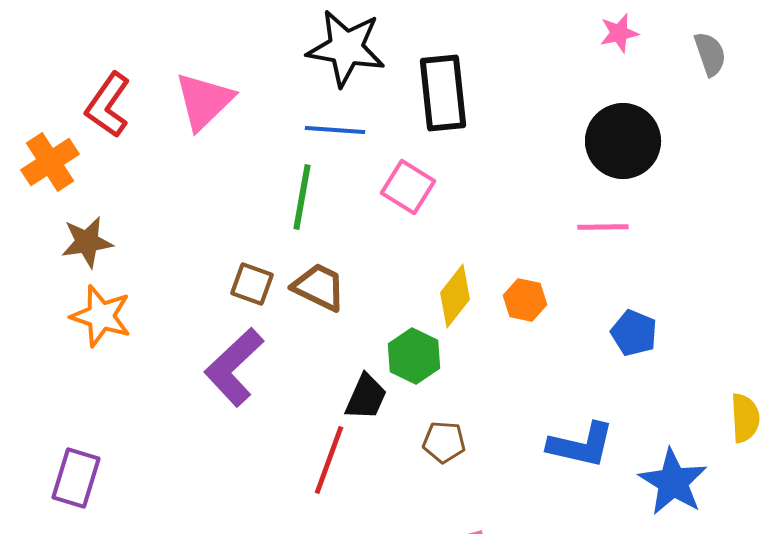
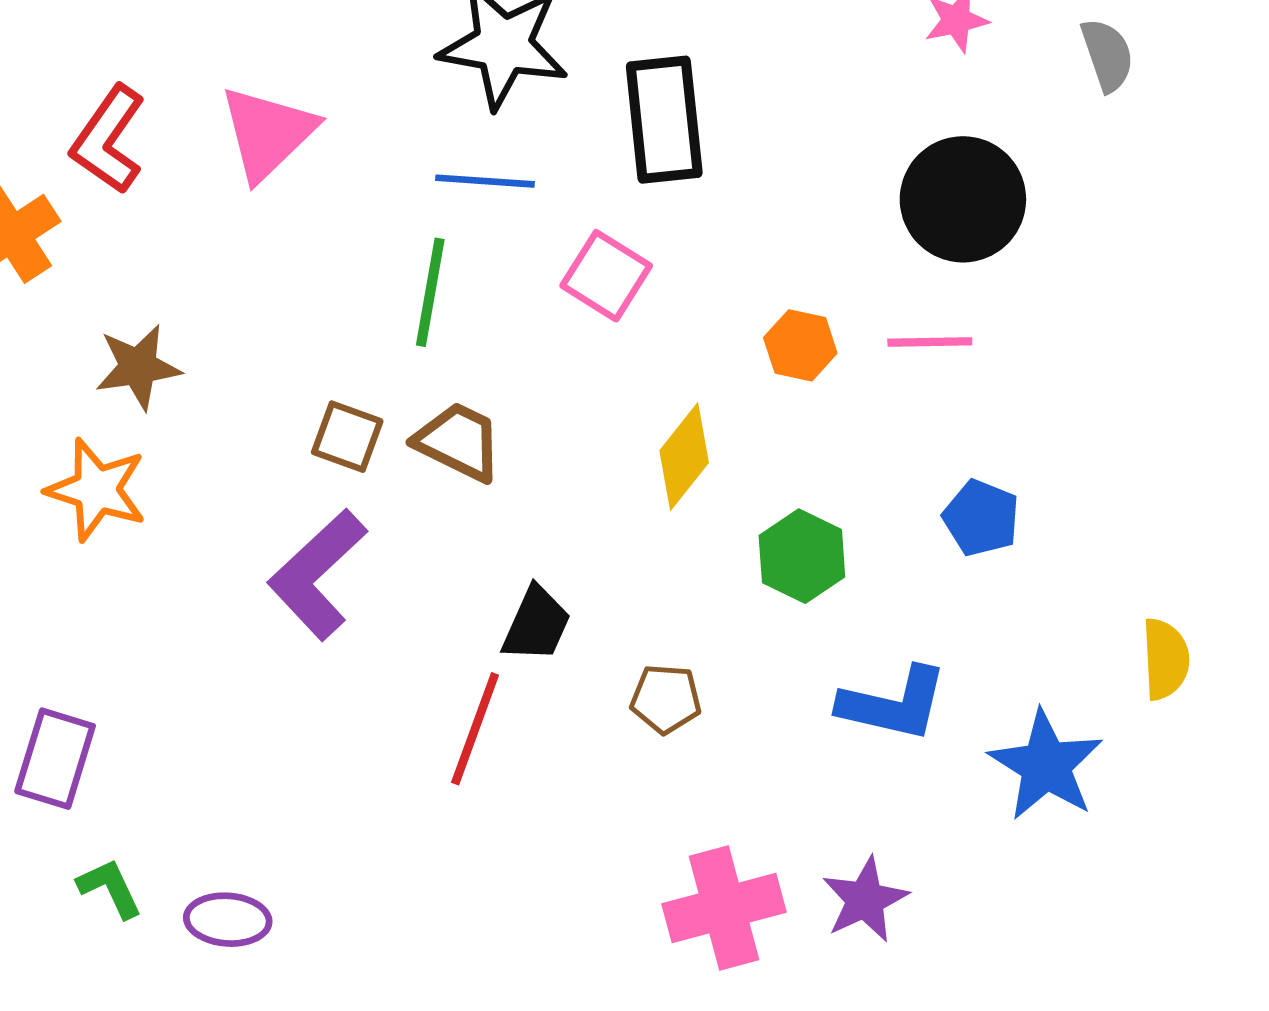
brown star: (87, 242) -> (138, 367), moved
orange hexagon: (525, 300) -> (800, 345), moved
green hexagon: (414, 356) -> (802, 556), moved

